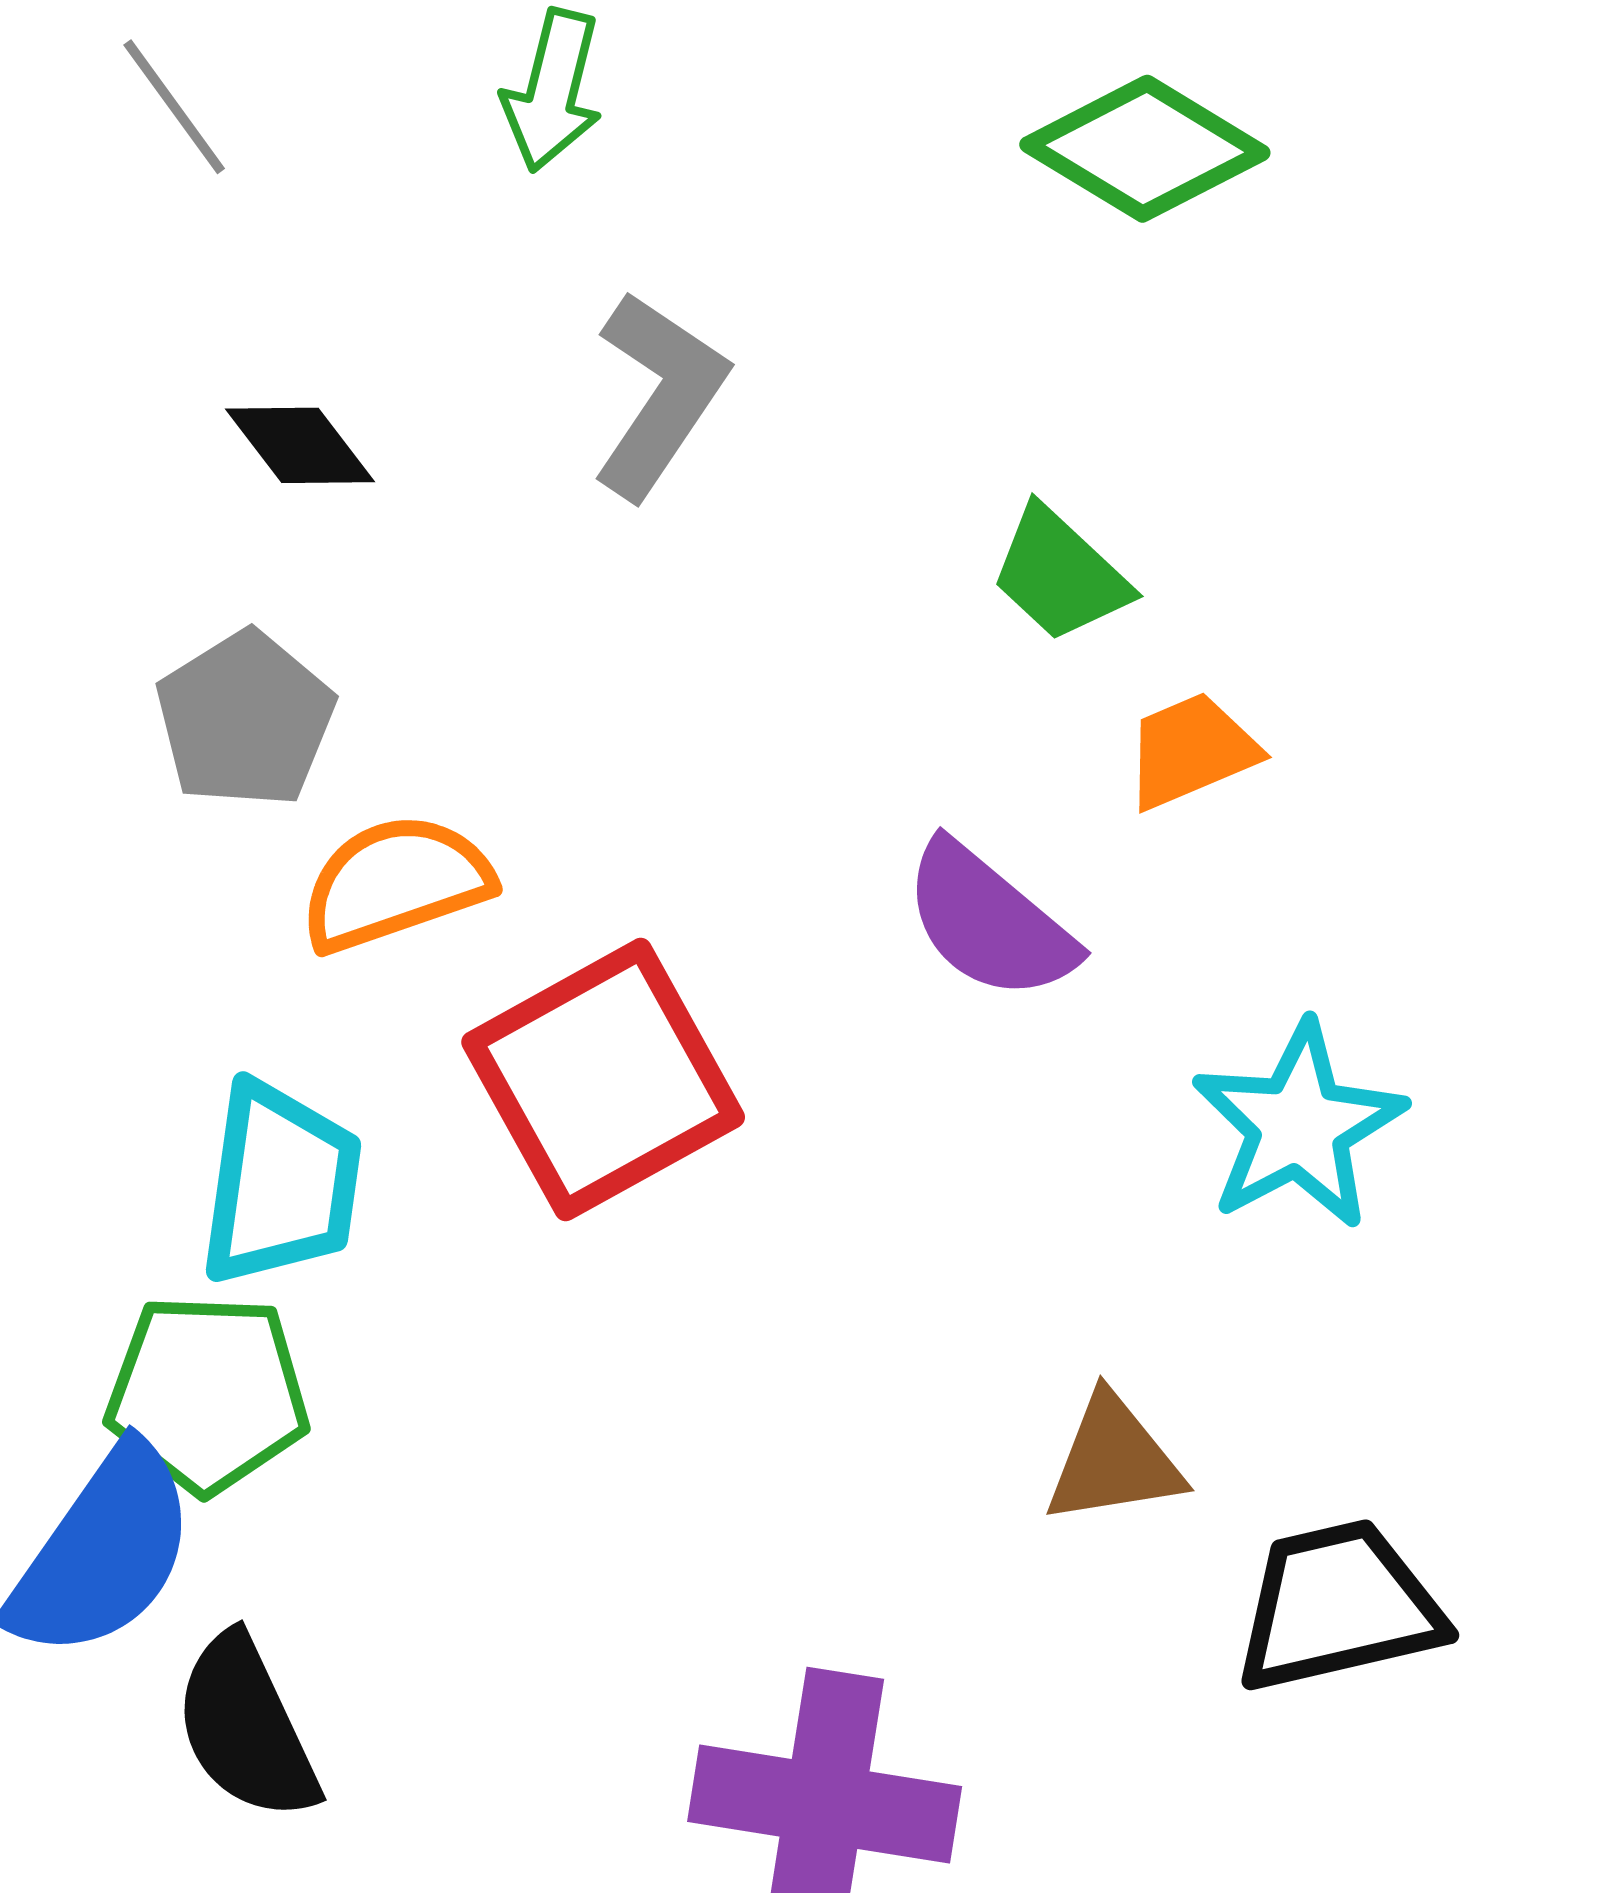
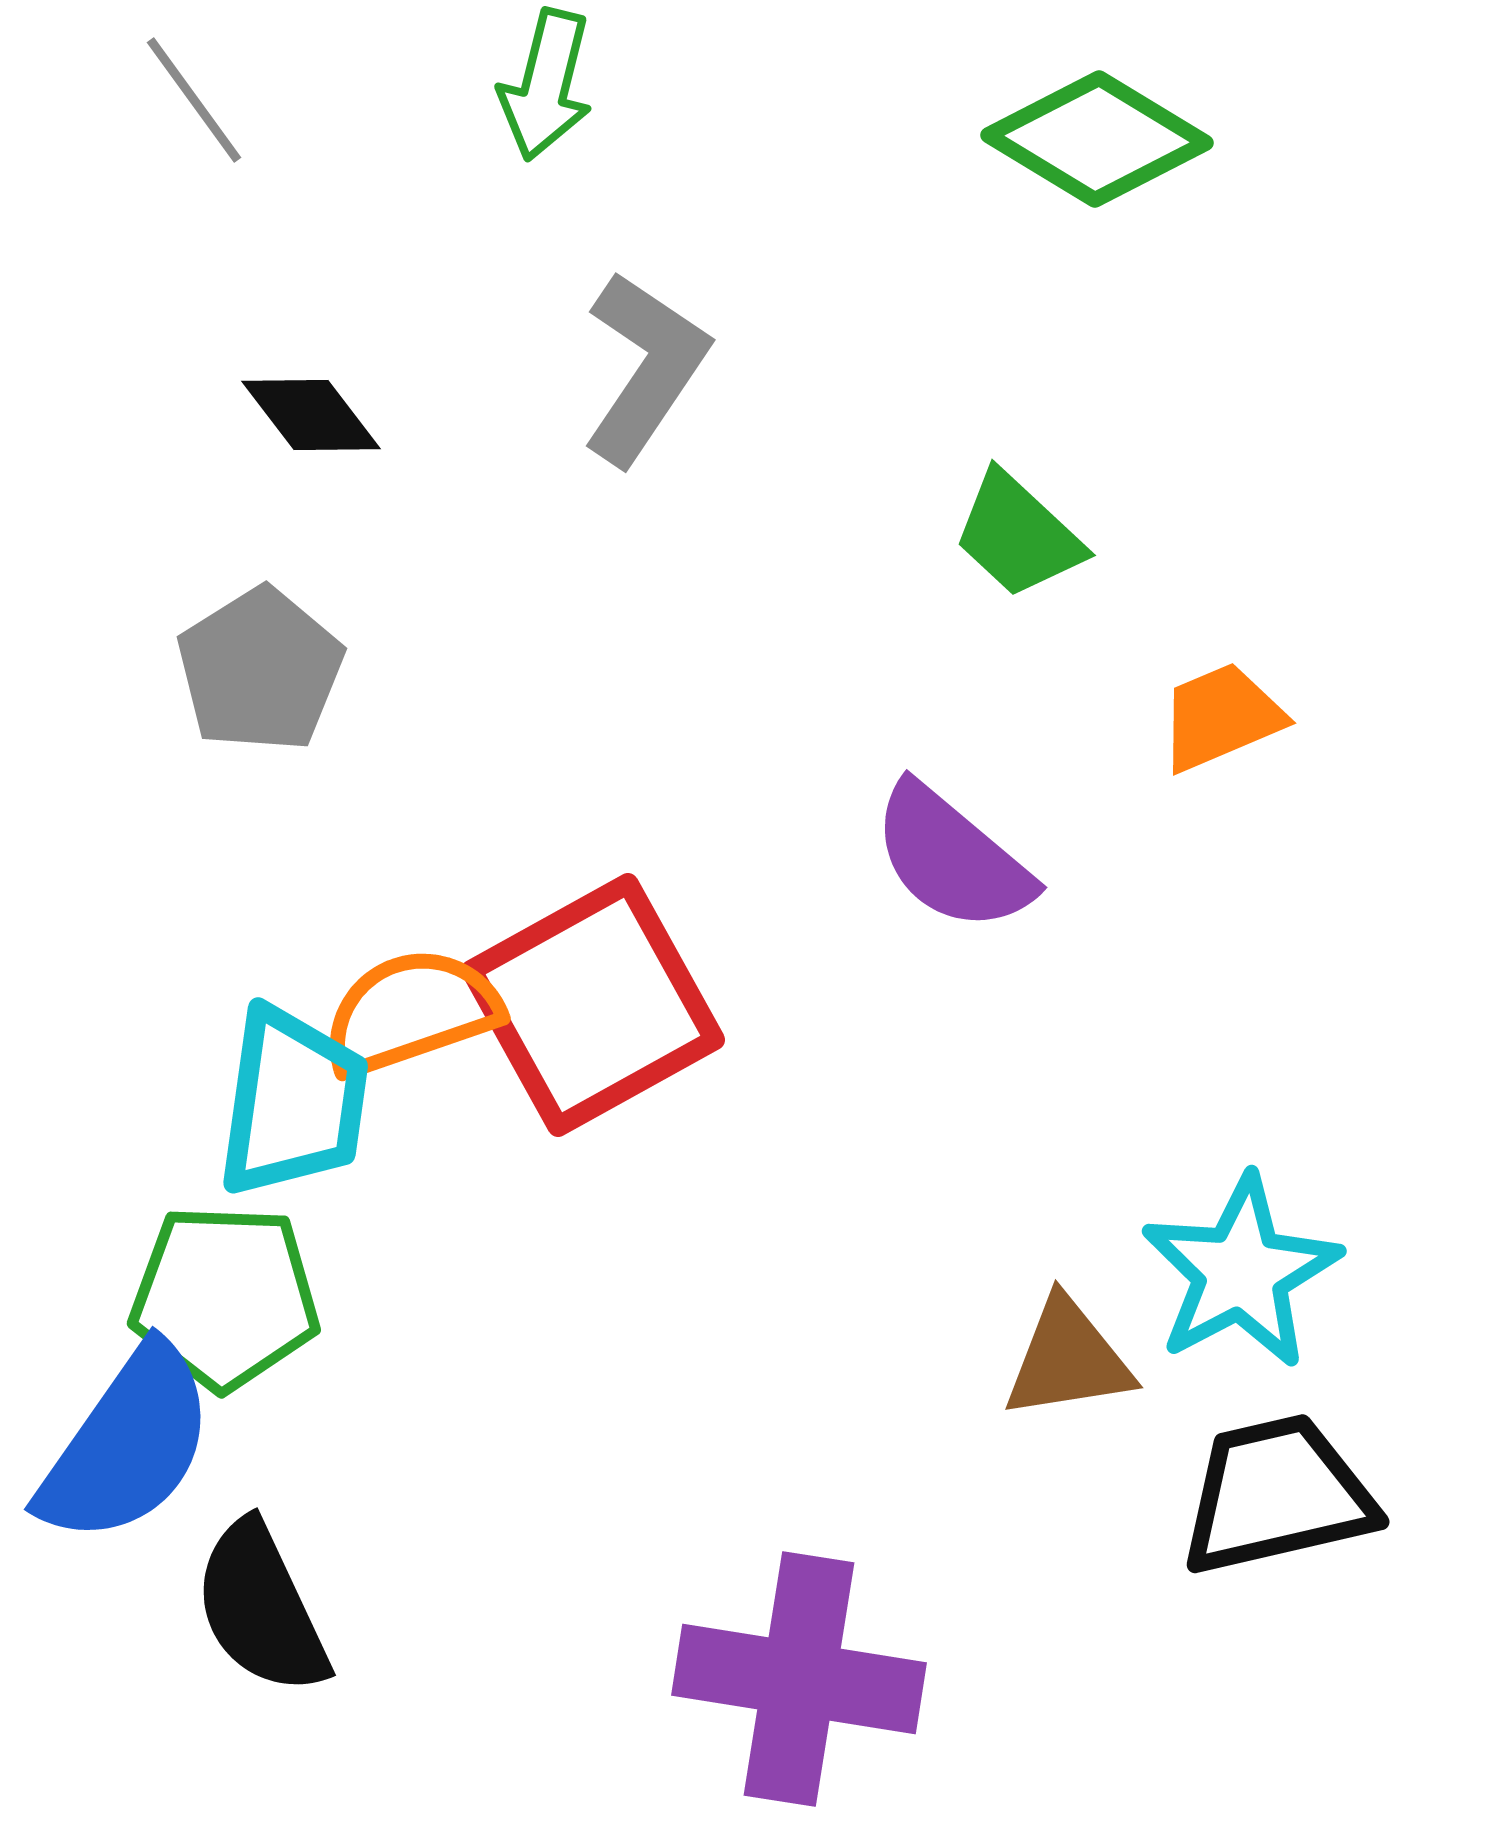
orange trapezoid: (1191, 751) -> (1221, 717), moved
orange semicircle: (396, 883) -> (411, 1012), moved
cyan star: (1299, 1126) -> (1241, 1272), moved

